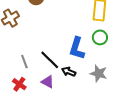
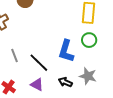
gray line: (24, 62) -> (14, 55), moved
black arrow: (69, 72) -> (65, 82), moved

